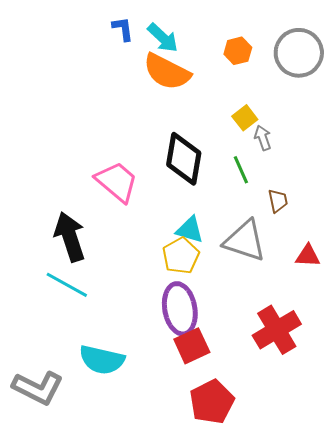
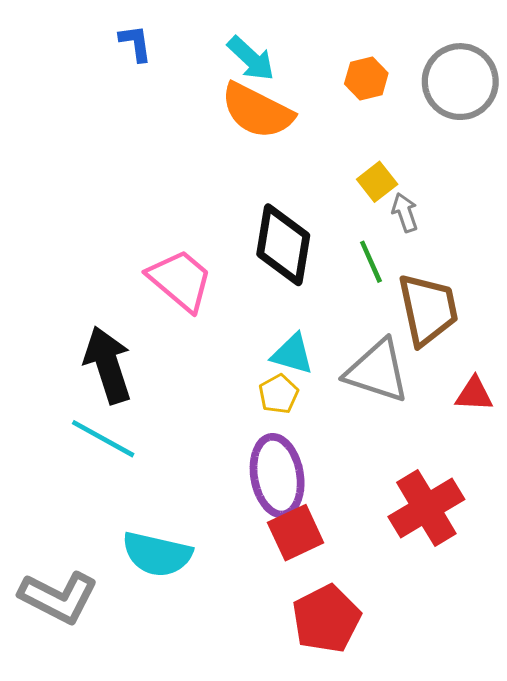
blue L-shape: (123, 29) -> (135, 43), moved
brown trapezoid: (278, 201) -> (428, 309), size x2.0
yellow pentagon: (181, 256) -> (279, 394), size x0.7

